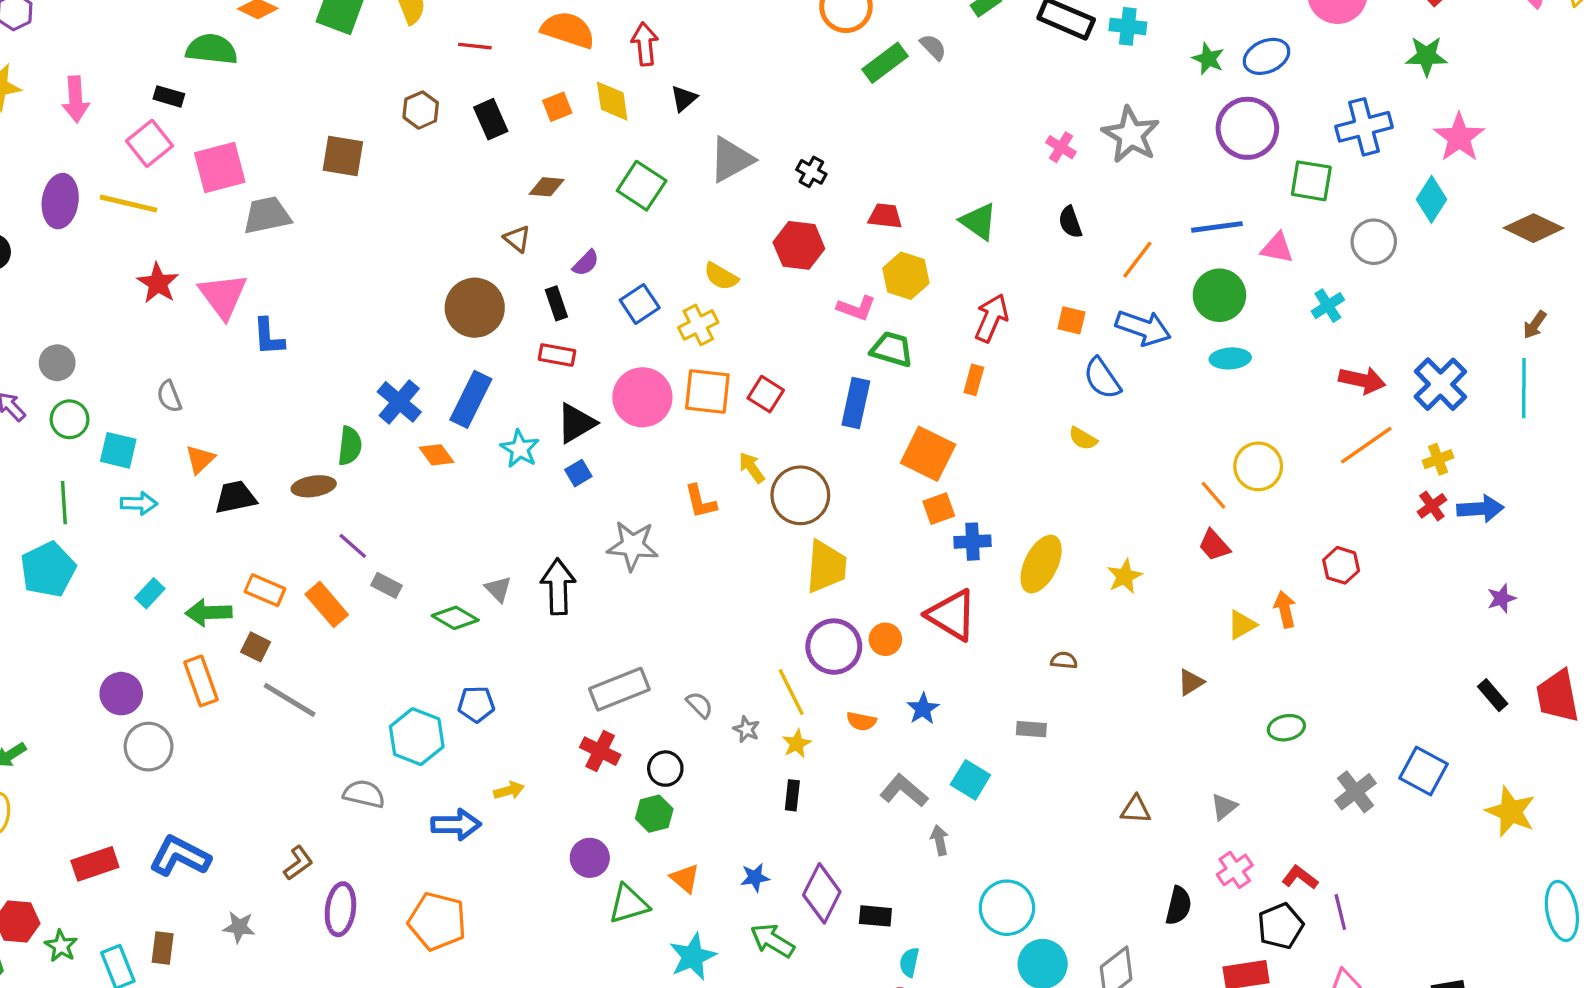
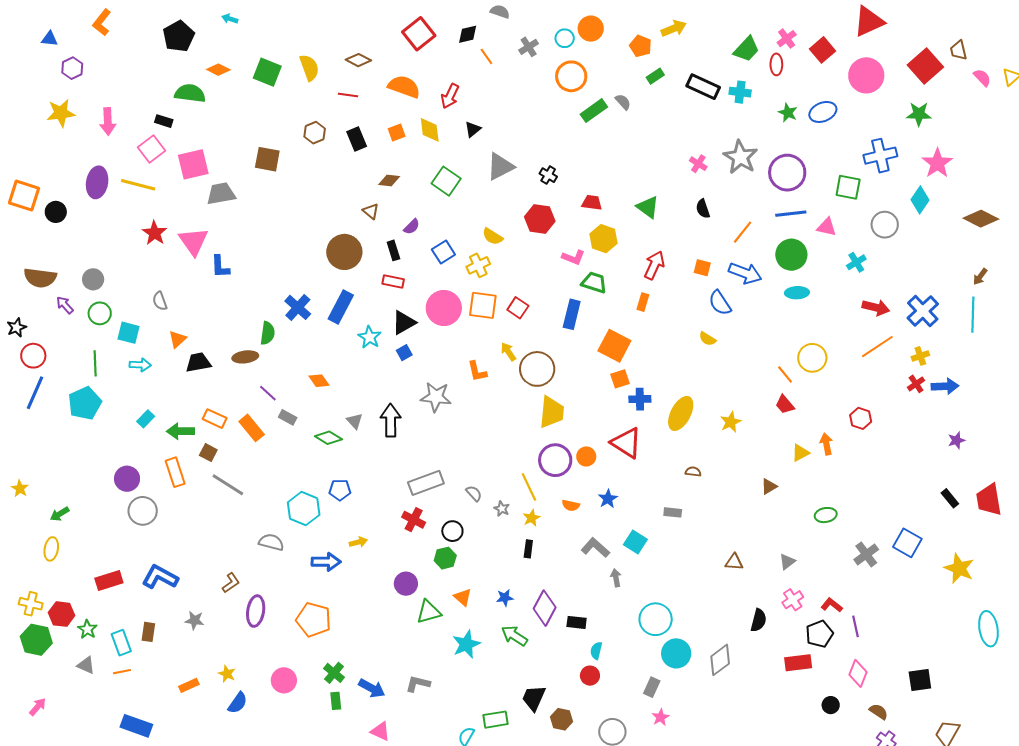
red arrow: (645, 44) -> (450, 96), turned -150
purple circle: (1247, 128) -> (787, 173), moved
orange diamond: (437, 455) -> (319, 381), moved

